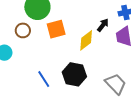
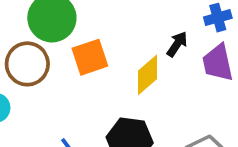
brown circle: (23, 30) -> (27, 64), size x1.5

